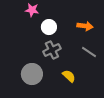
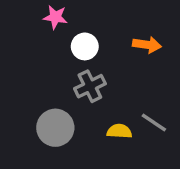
gray line: (89, 52) -> (154, 123), moved
yellow semicircle: (69, 76) -> (119, 131), turned -40

